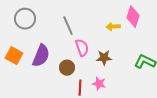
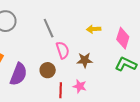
pink diamond: (133, 17) -> (123, 38), moved
purple semicircle: (41, 56) -> (18, 74), moved

